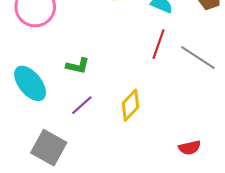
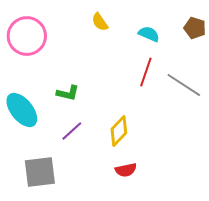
gray square: (49, 148) -> (40, 172), turned -36
red semicircle: (190, 148) -> (126, 170), moved

